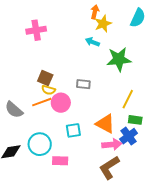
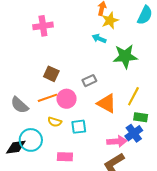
gray rectangle: (83, 84) -> (89, 81), turned -32
yellow semicircle: (48, 90) -> (55, 122), moved
orange triangle: (105, 124) -> (107, 103), moved
cyan circle: (40, 144) -> (31, 140), moved

